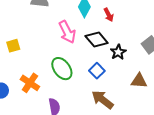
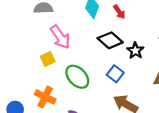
pink arrow: (67, 32) -> (60, 37), moved
yellow square: (13, 46) -> (48, 59), moved

